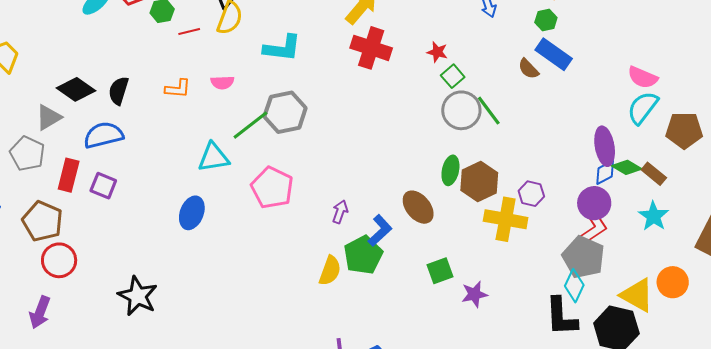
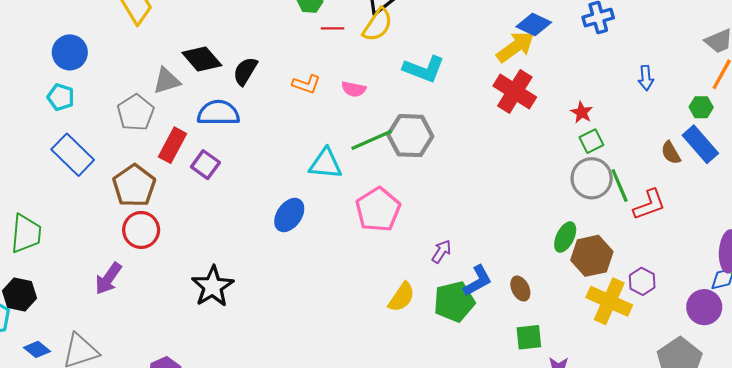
brown ellipse: (418, 207) -> (520, 289), moved, size x0.7
red L-shape: (594, 228) -> (649, 205), moved
yellow semicircle: (330, 271) -> (402, 297), moved

